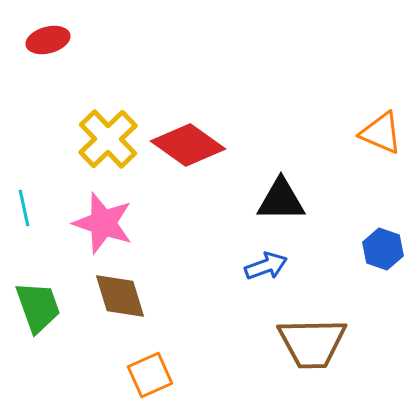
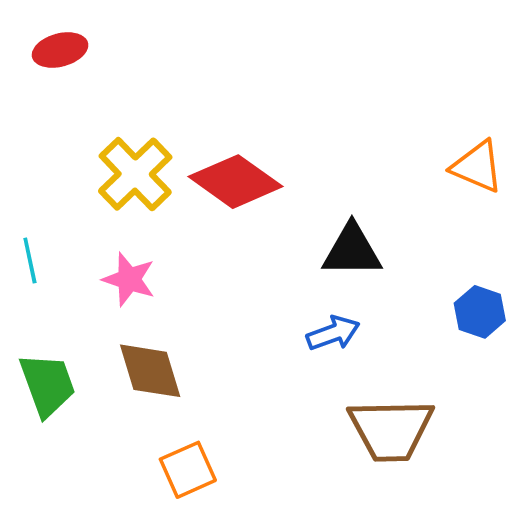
pink star: (103, 223) -> (129, 279), size x0.7

